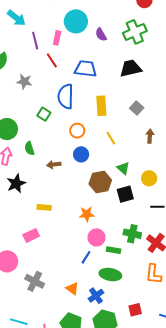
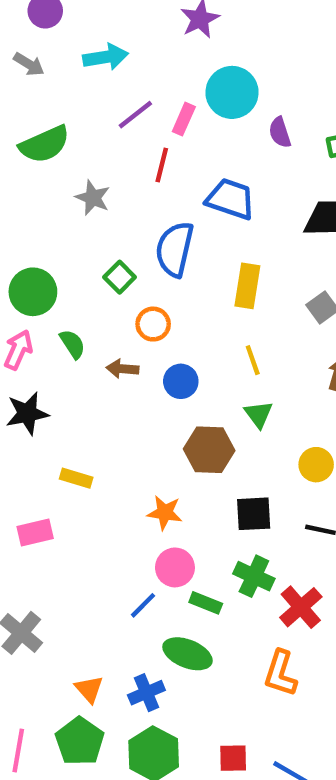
cyan arrow: (16, 18) -> (106, 57), turned -60
purple line: (35, 41) -> (135, 115), turned 54
red line: (52, 60) -> (162, 165), turned 35
orange circle: (77, 131) -> (153, 324), moved
green semicircle: (29, 148) -> (72, 344), turned 152
brown arrow: (54, 165) -> (122, 369), moved
green triangle: (123, 168) -> (259, 414), moved
black square: (125, 194) -> (254, 514), moved
orange triangle: (72, 288) -> (89, 689), moved
red square: (135, 310) -> (233, 758), moved

